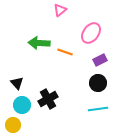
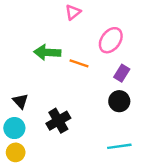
purple rectangle: (100, 60) -> (122, 73), turned -32
cyan circle: (22, 105) -> (14, 128), moved
cyan line: (98, 109) -> (119, 146), moved

